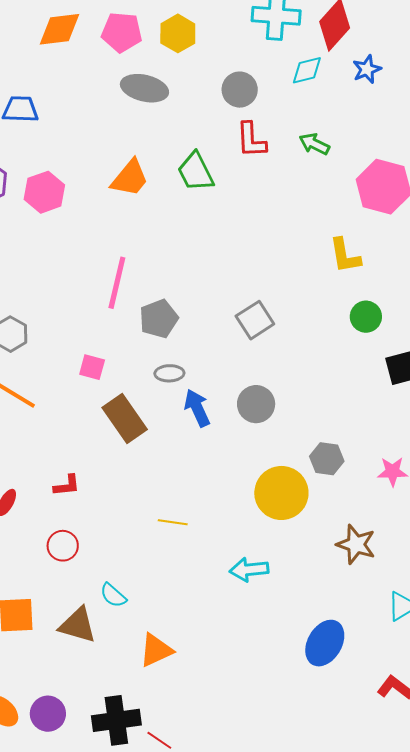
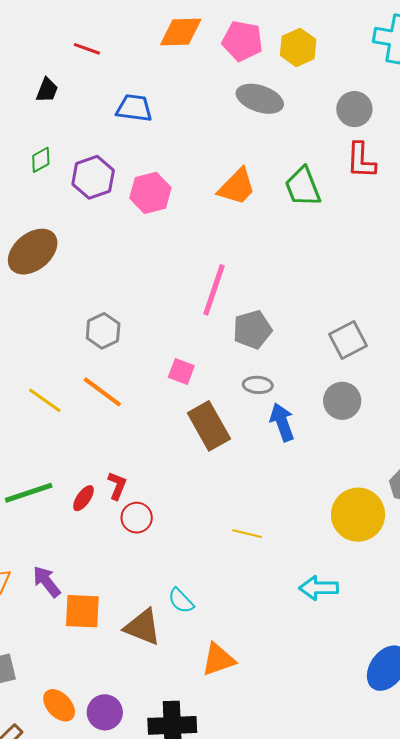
gray circle: (256, 404) -> (342, 401), moved
red L-shape: (67, 485) -> (117, 486), moved, turned -68
red circle: (63, 546) -> (137, 518), moved

